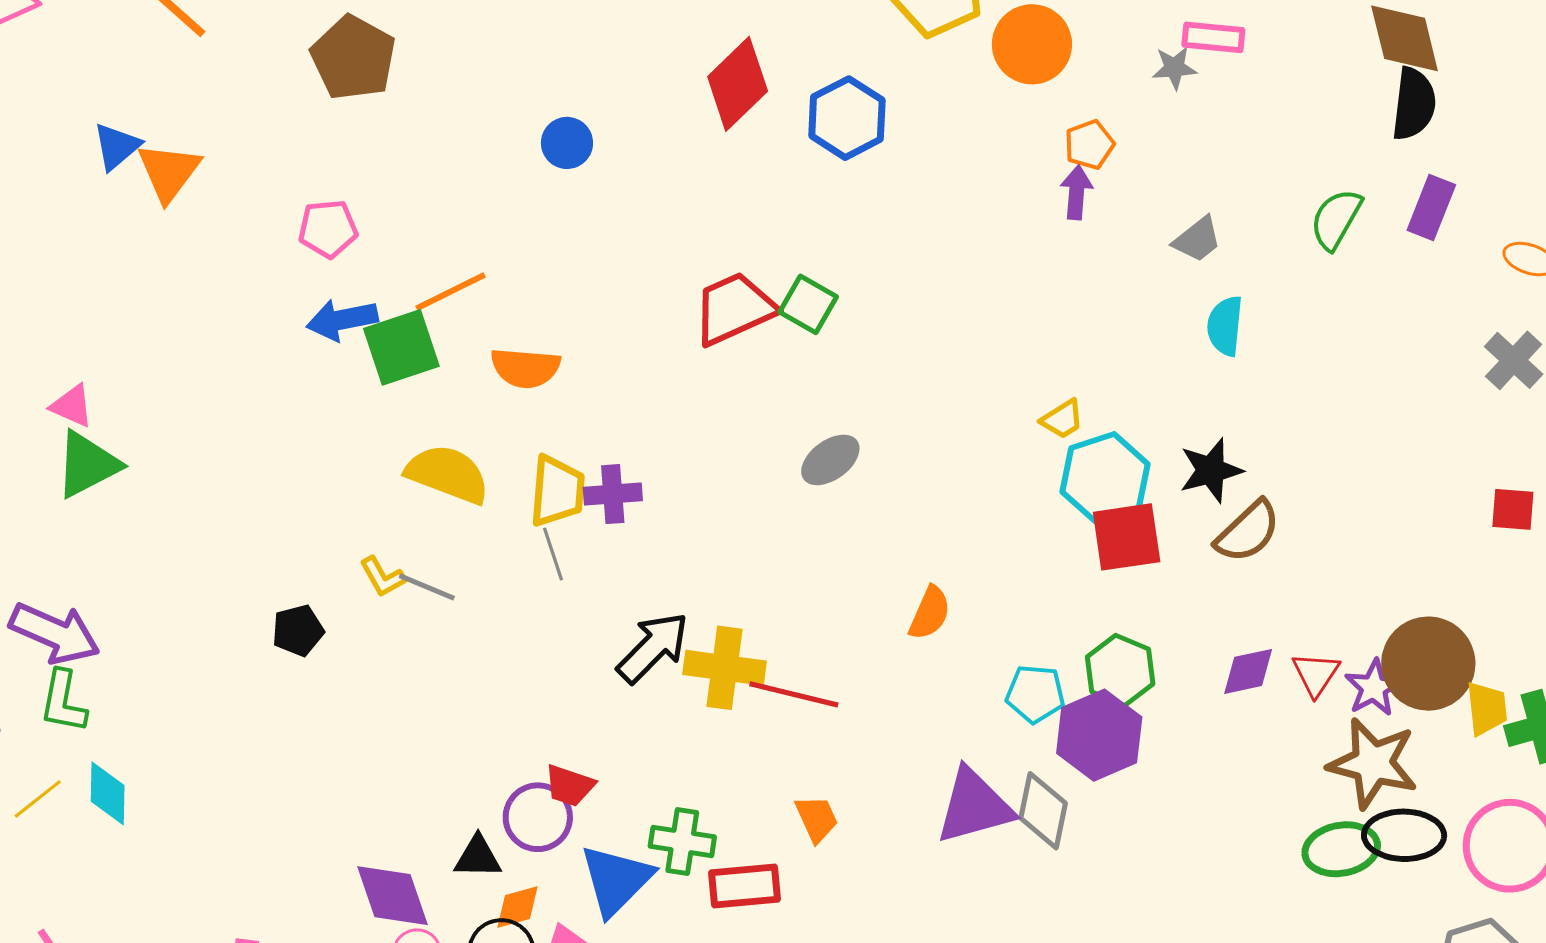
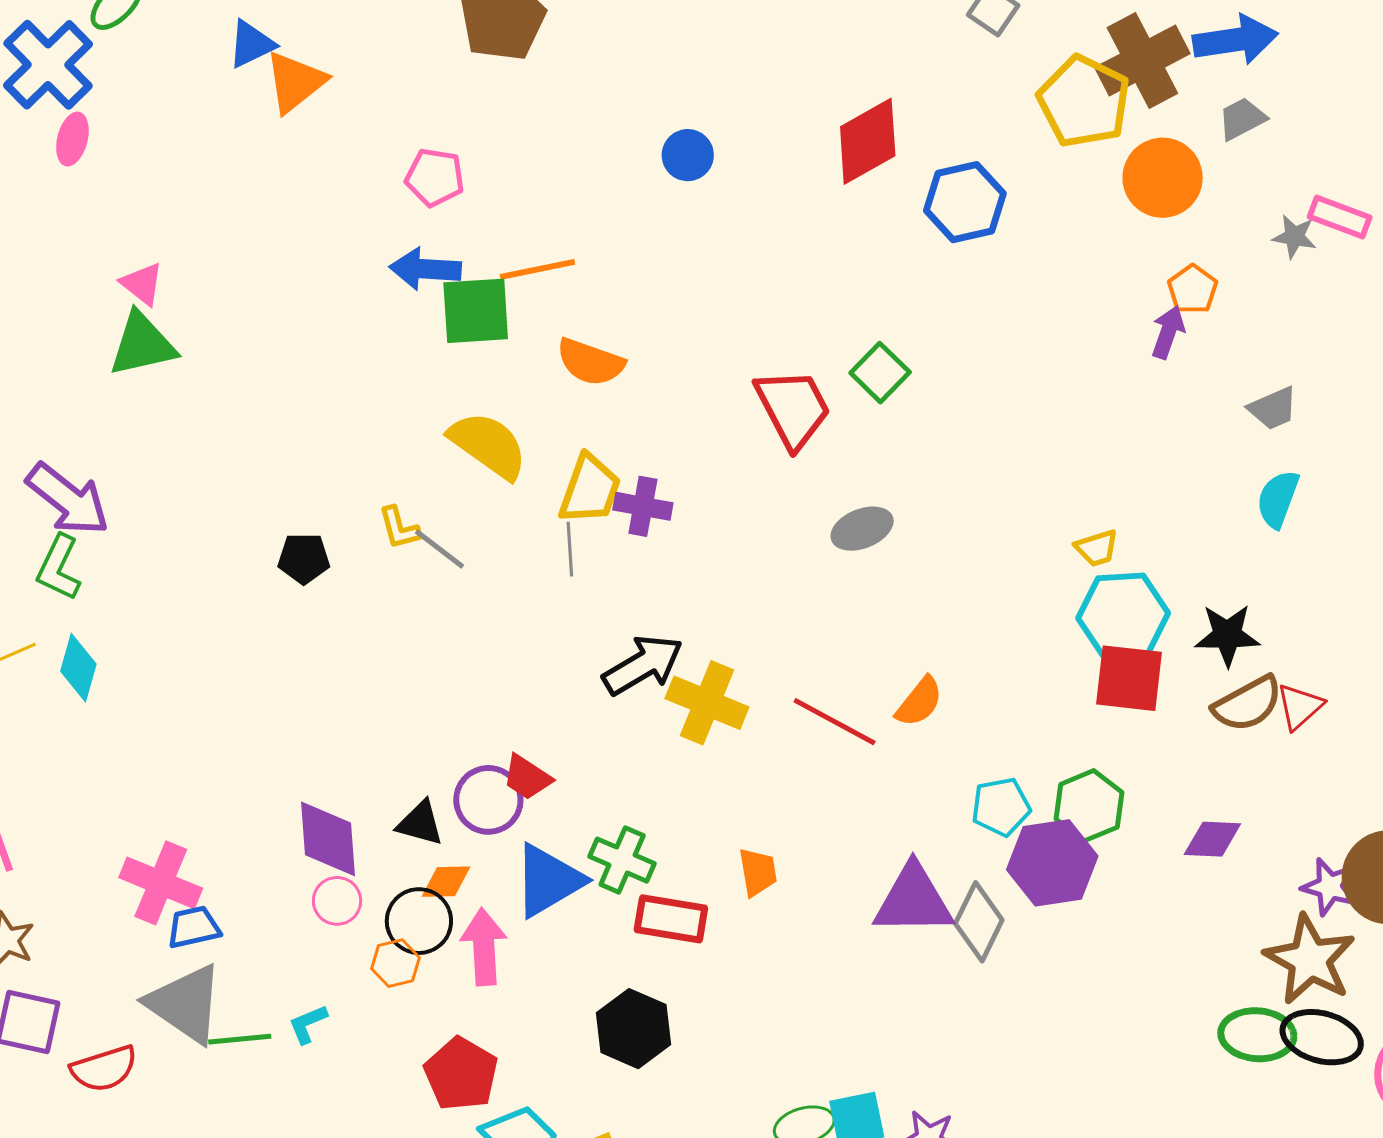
orange pentagon: (1089, 145) -> (1193, 289), turned -30
red trapezoid: (734, 309) -> (793, 408), moved, turned 72
red triangle: (1316, 674) -> (1300, 706), moved
purple star: (1374, 688) -> (1330, 887), turned 30
red line: (794, 694) -> (835, 722), moved
cyan pentagon: (1035, 694) -> (1001, 807), turned -30

